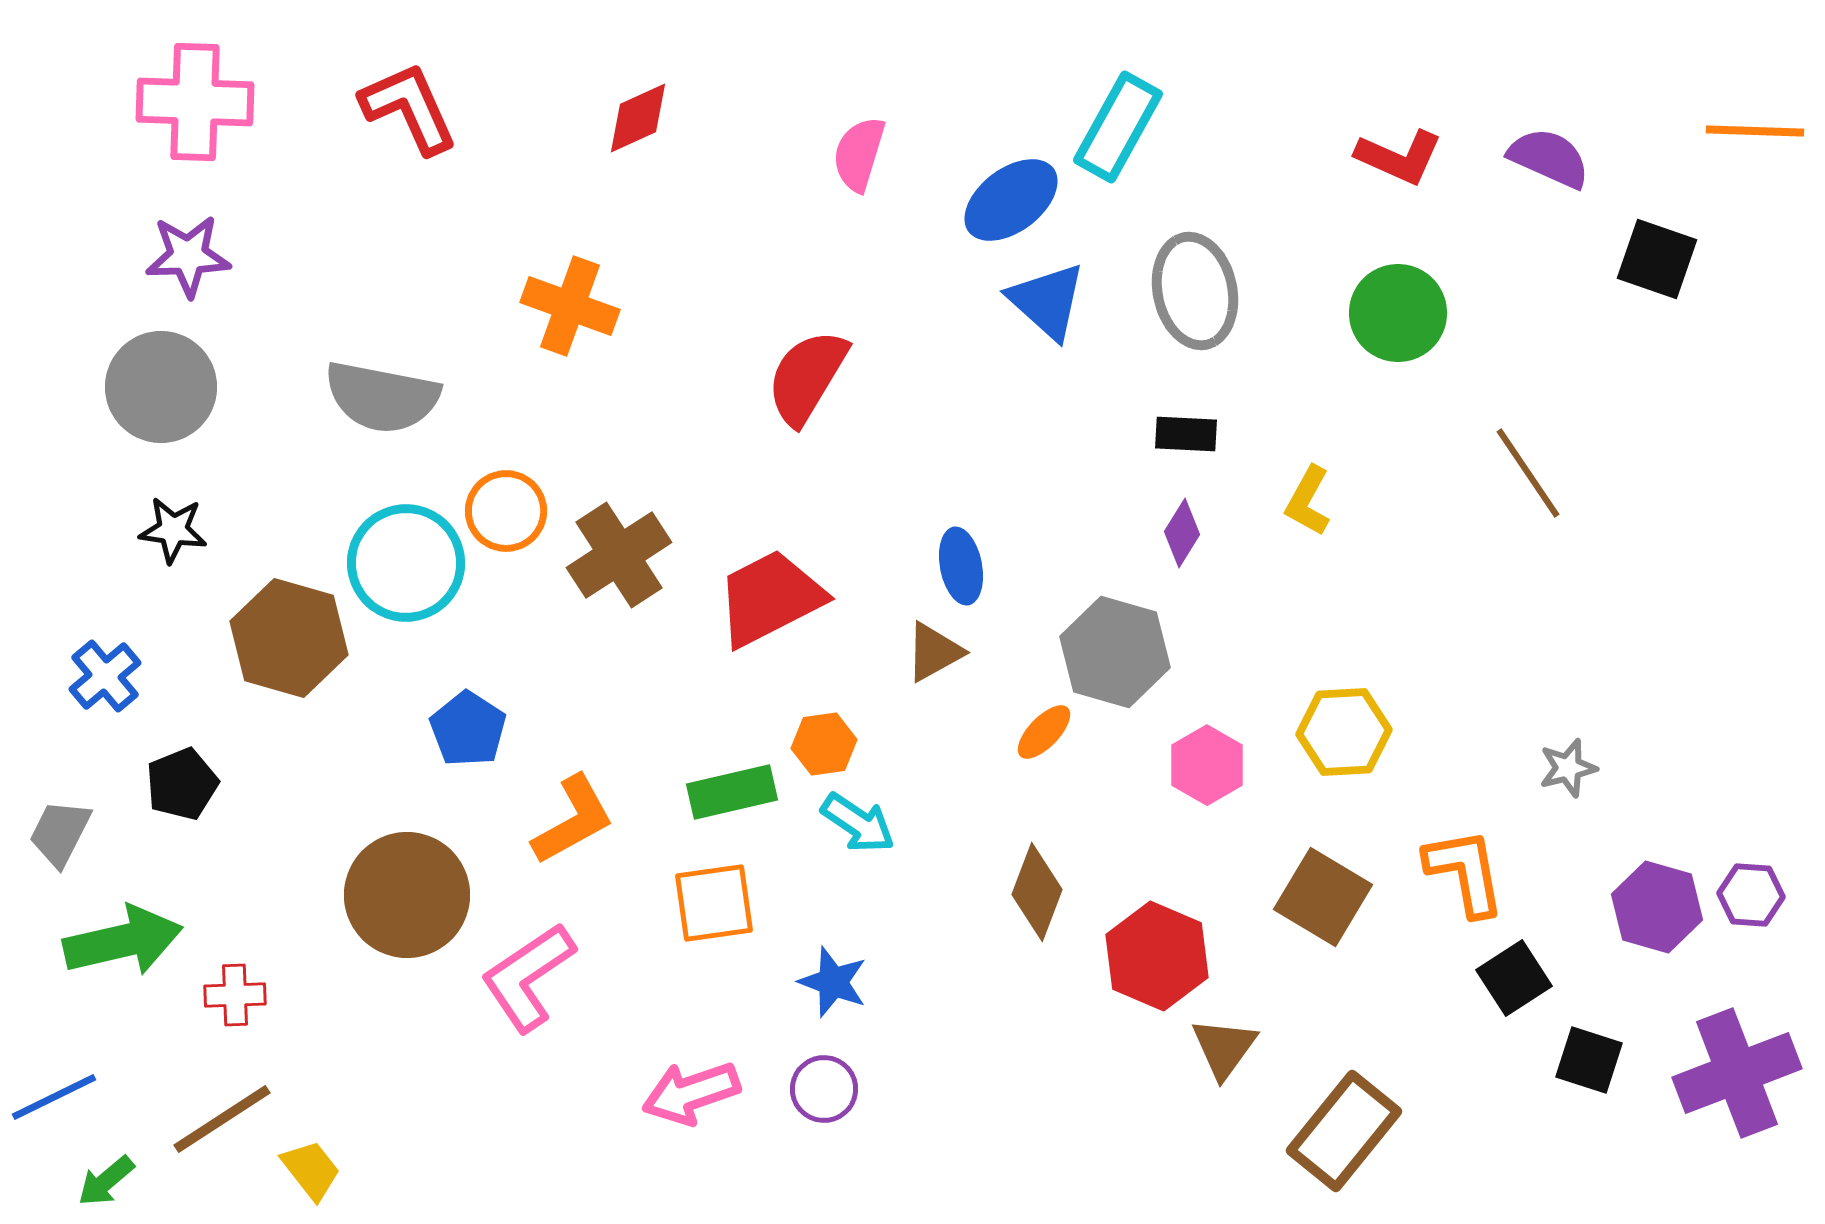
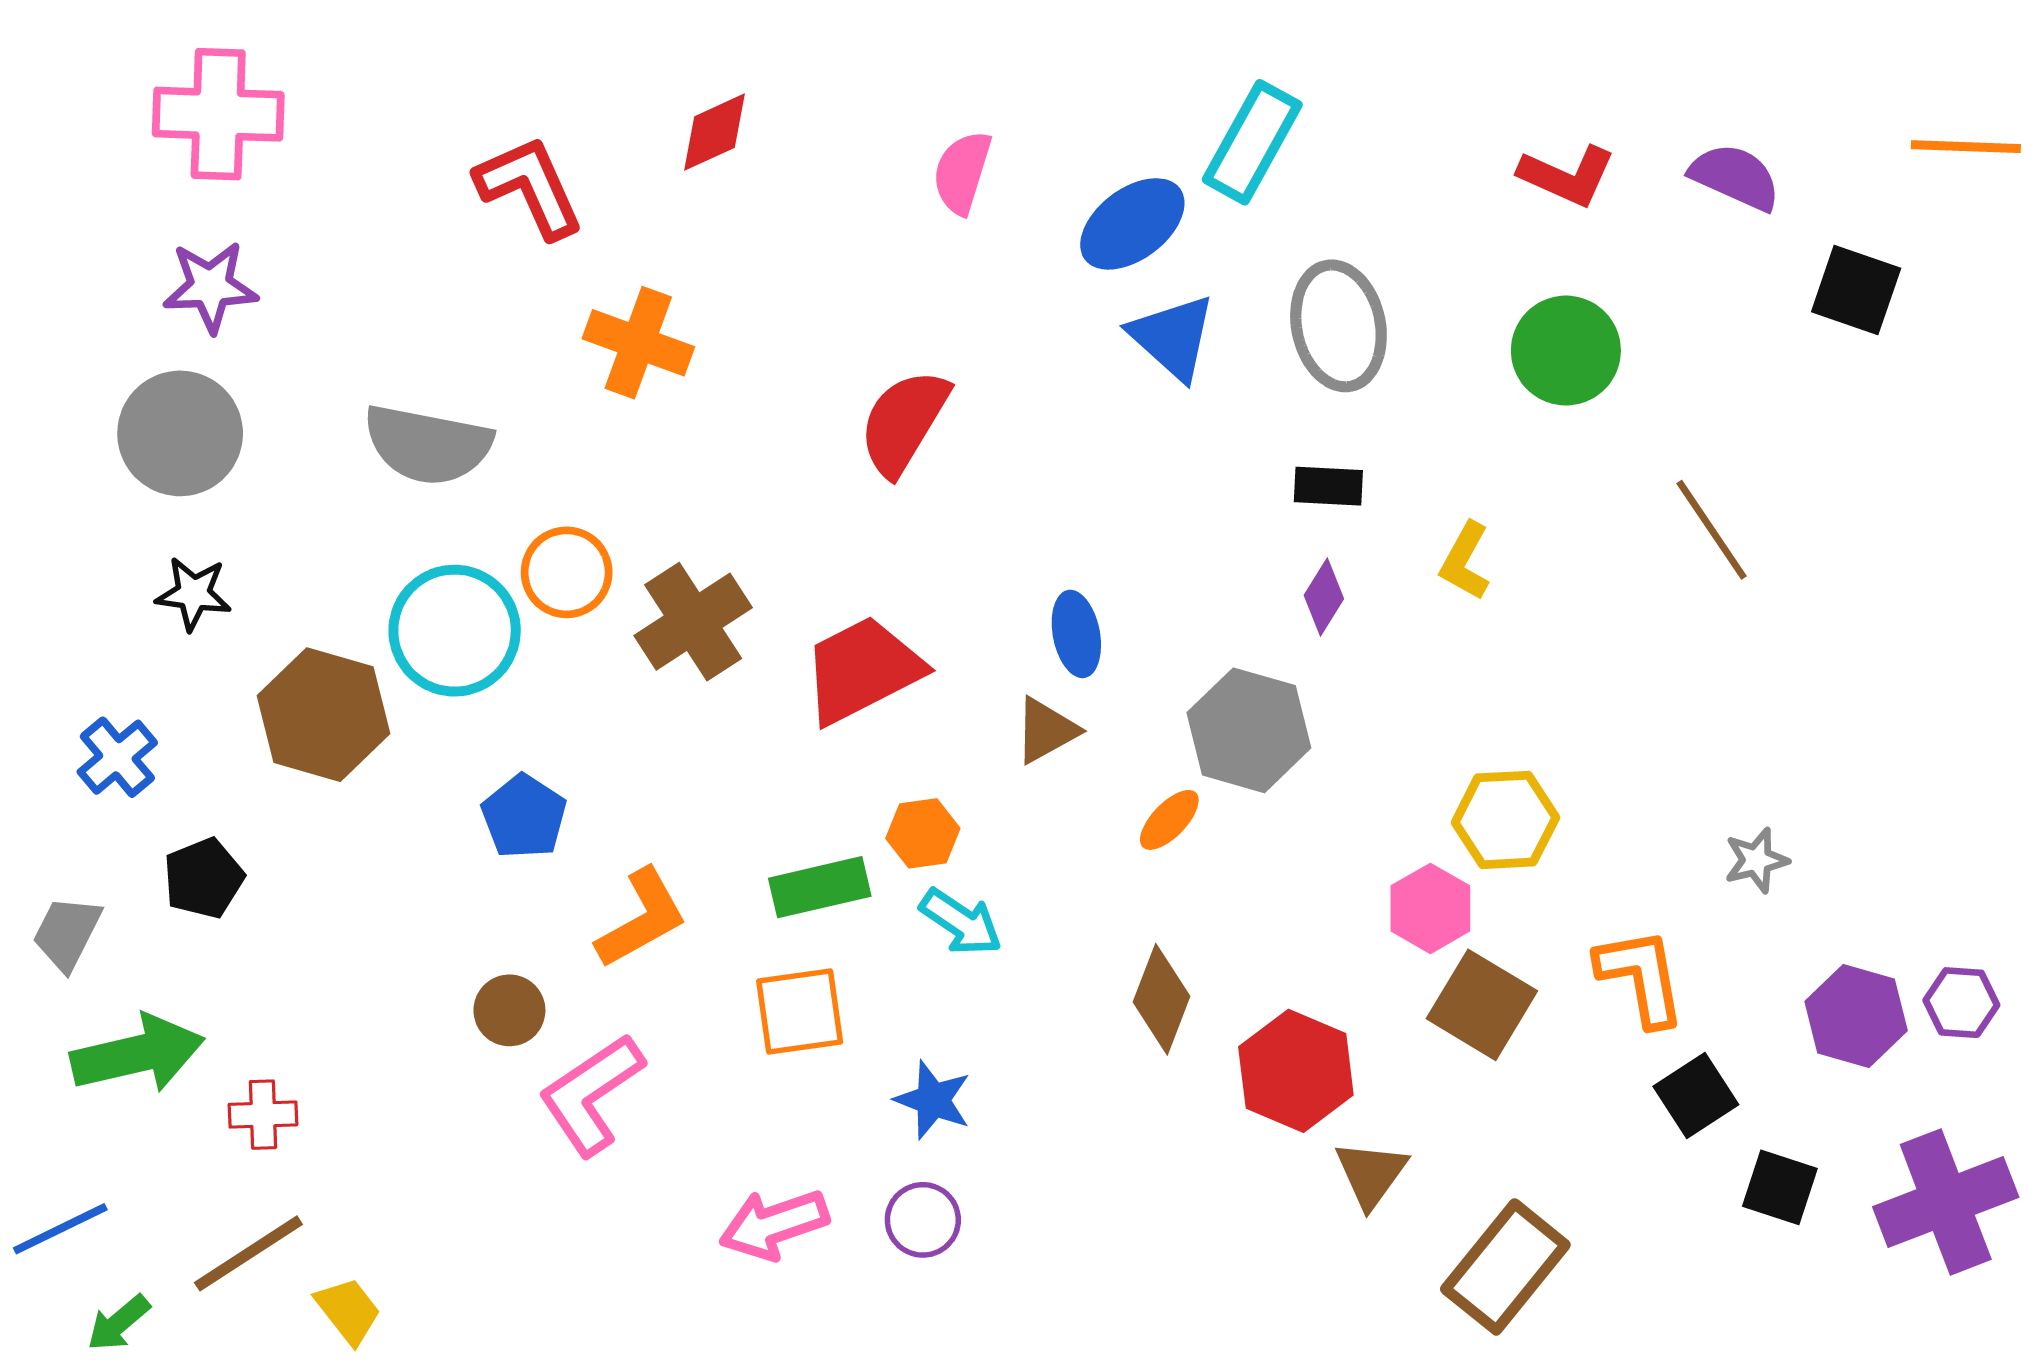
red L-shape: (409, 108) -> (530, 187), moved
pink hexagon: (1207, 765) -> (1430, 908), moved
brown circle: (407, 895) -> (509, 1010), moved, size x0.5

